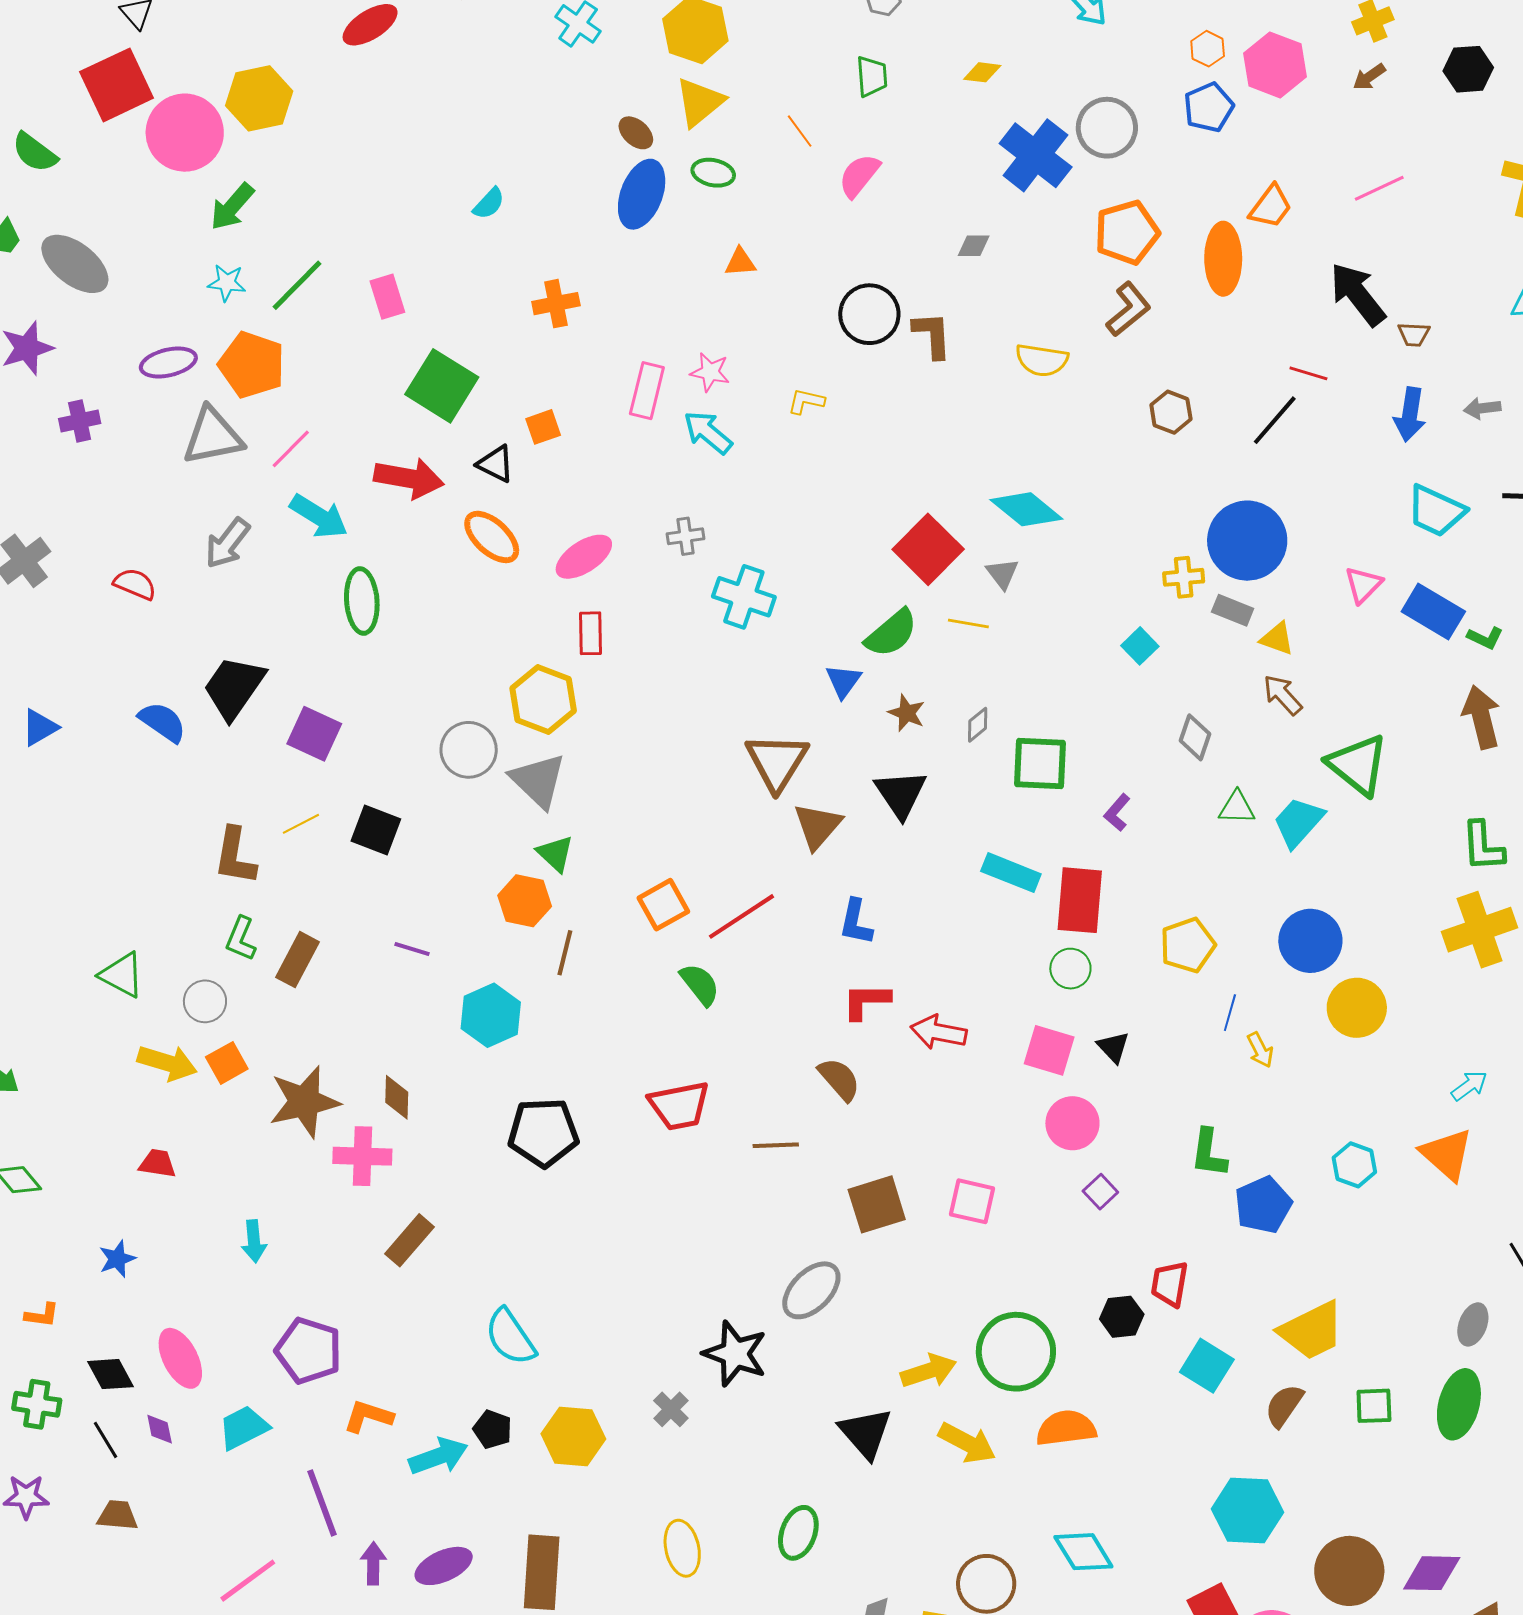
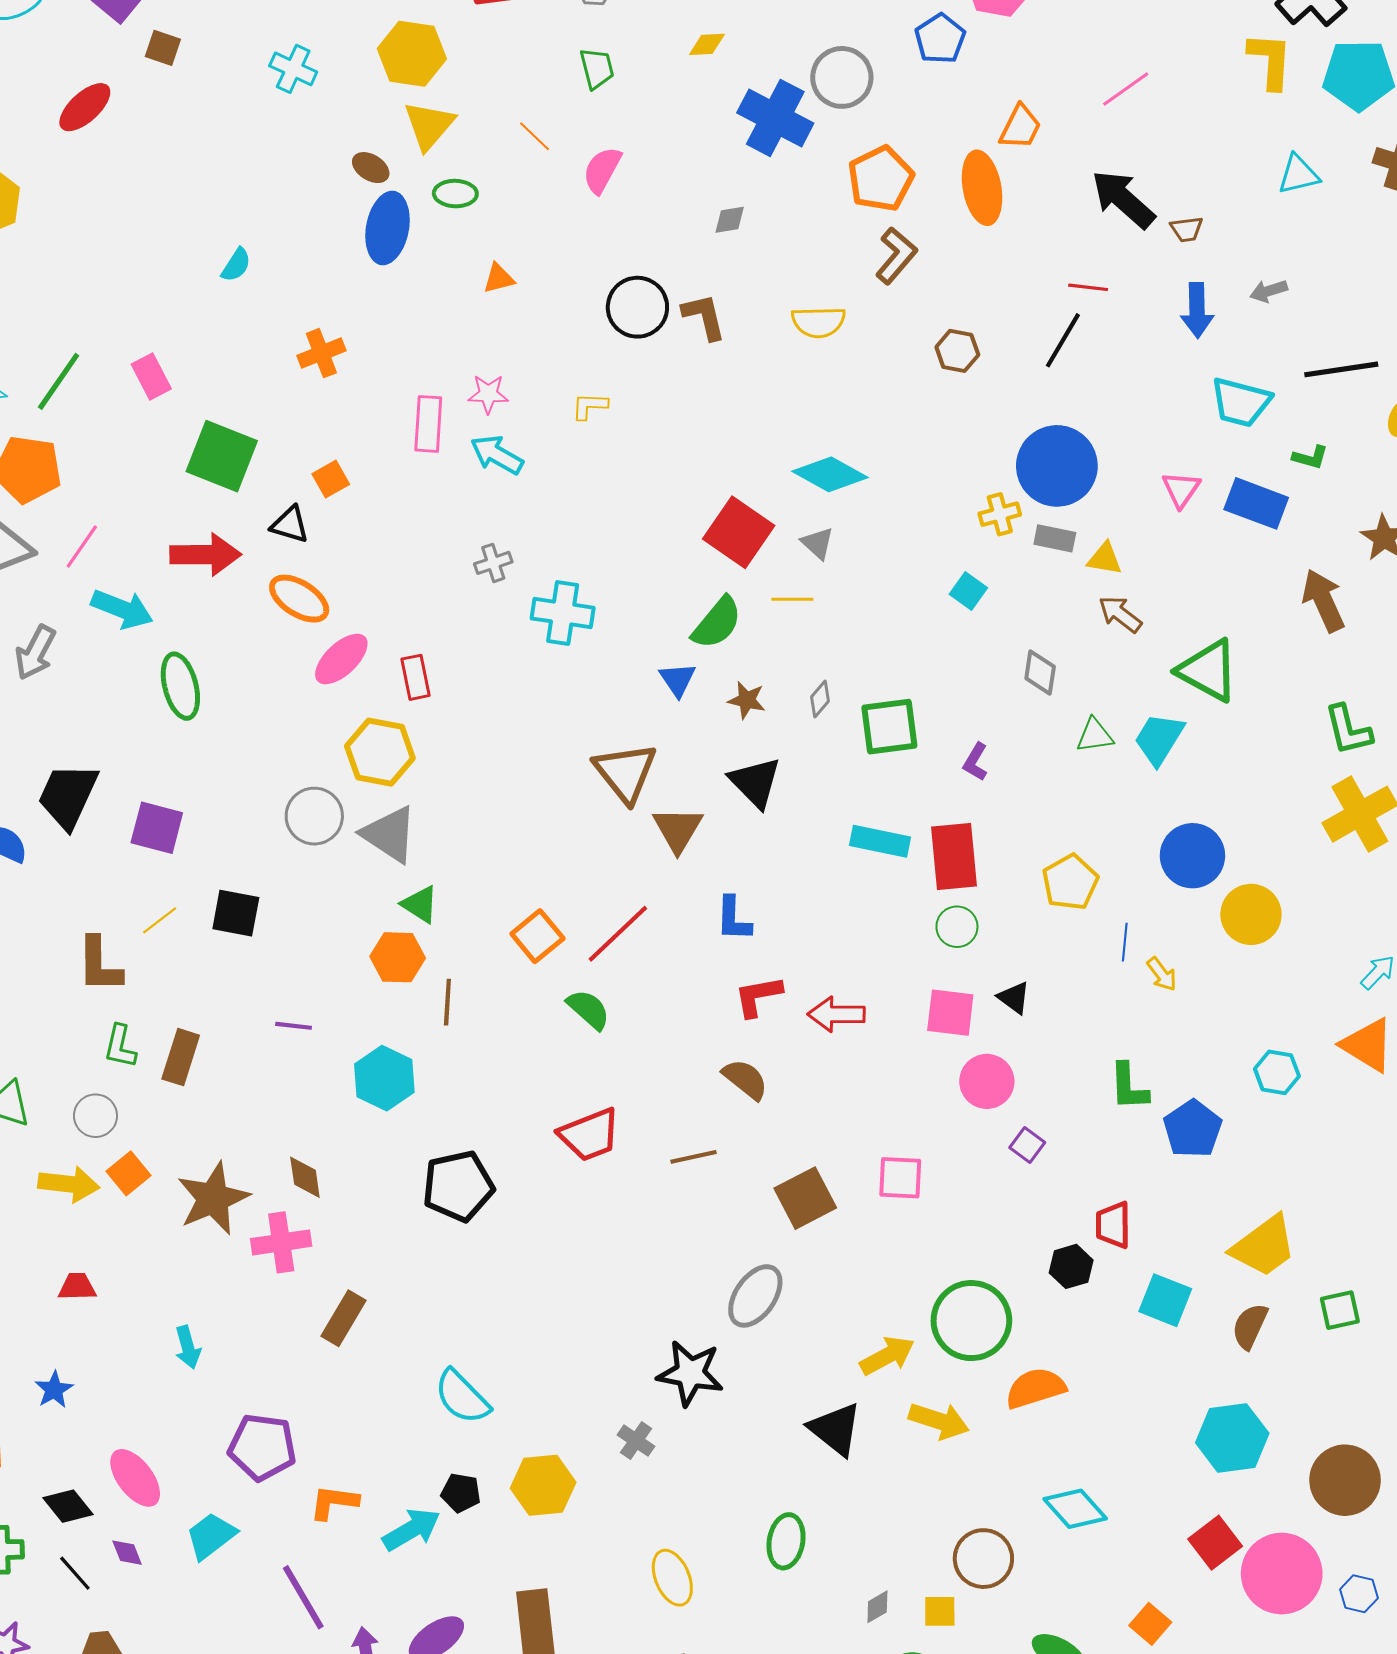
pink ellipse: (584, 557) -> (341, 659), moved
green L-shape: (1485, 638) -> (1310, 457), moved

